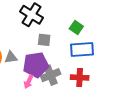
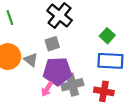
gray square: (44, 40) -> (52, 44), moved, turned -32
gray triangle: (11, 57) -> (31, 60), turned 40

